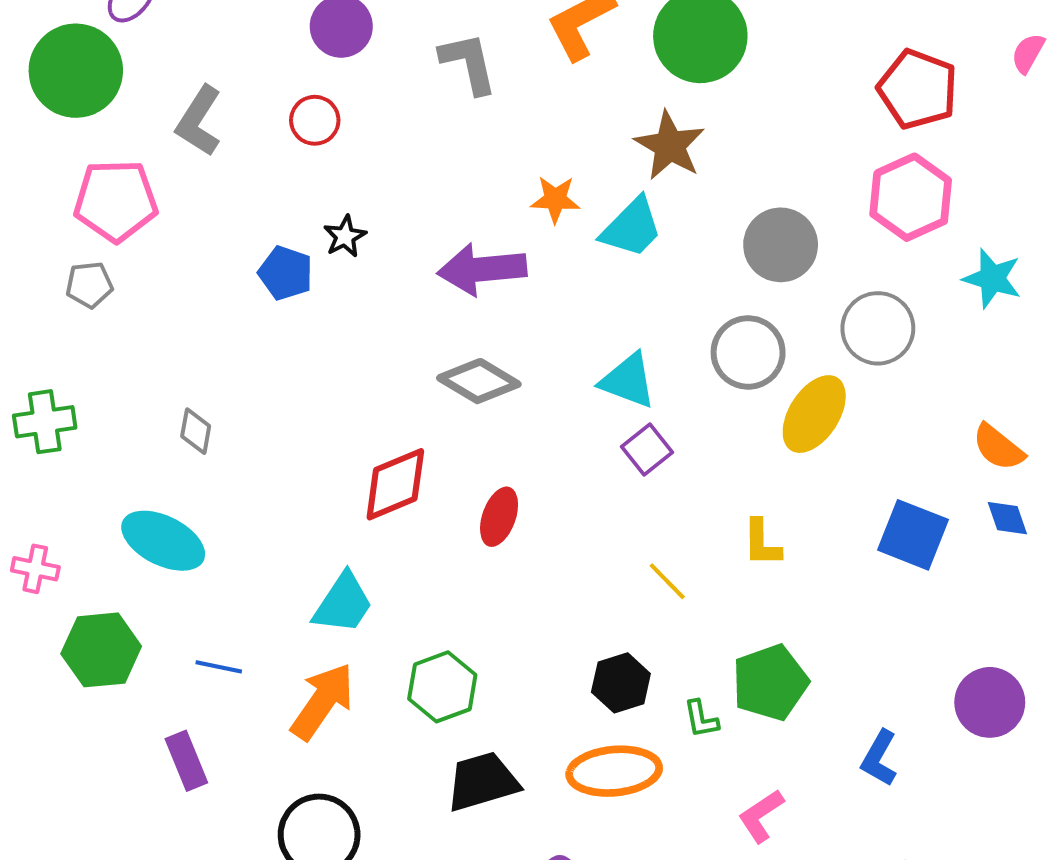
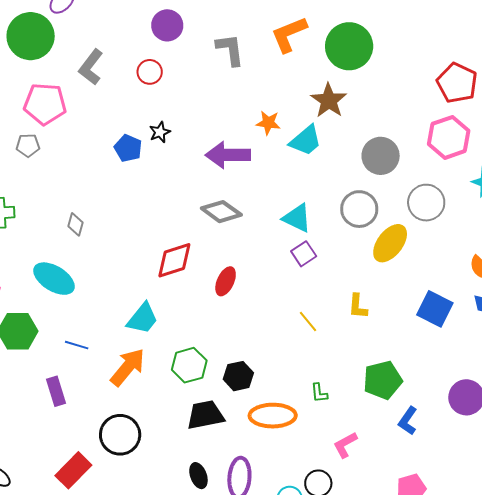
green pentagon: (770, 682) -> (383, 380), moved
black hexagon: (621, 683) -> (238, 376), moved

